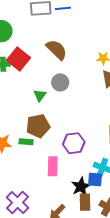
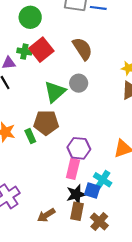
green triangle: (40, 95) -> (55, 92), size x1.6
green rectangle: (26, 142) -> (30, 136), turned 48
pink rectangle: (53, 166) -> (73, 169), moved

